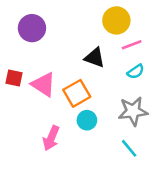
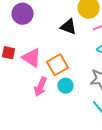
black triangle: (95, 58) -> (69, 27), moved
pink arrow: (51, 138) -> (41, 87), moved

